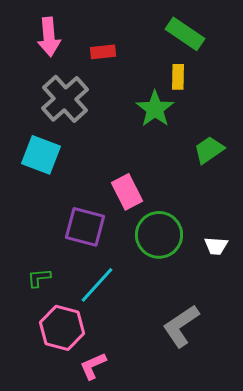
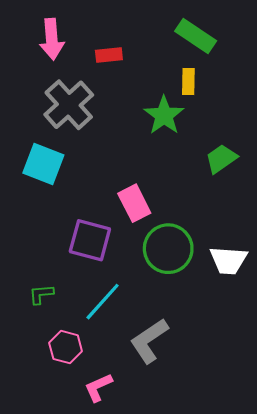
white trapezoid: (216, 246) -> (228, 260), size x1.5
gray L-shape: (181, 326) -> (149, 341), moved
pink hexagon: (62, 328) -> (66, 347), size x0.7

